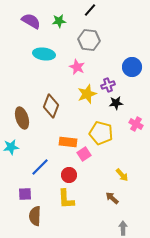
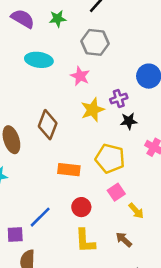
pink square: (84, 154) -> (116, 192), moved
blue line: (40, 167) -> (40, 217), moved
red circle: (69, 175) -> (81, 207), moved
yellow L-shape: (66, 199) -> (85, 241), moved

